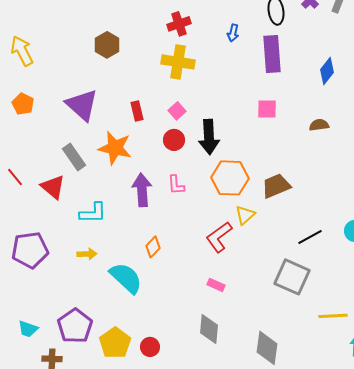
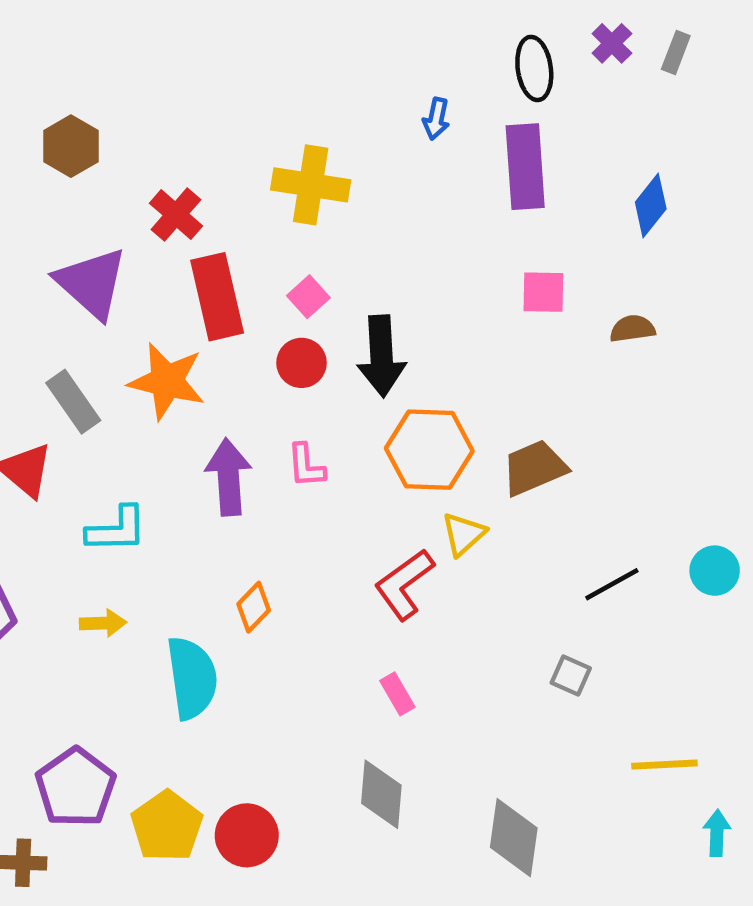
red cross: (179, 24) -> (176, 215), moved, turned -30
brown hexagon: (107, 45) -> (71, 146), moved
pink square: (267, 109) -> (543, 292), moved
red rectangle: (137, 111) -> (217, 297), size x1.8
gray square: (292, 277) -> (571, 676), size x0.5
cyan semicircle: (126, 278) -> (192, 678), turned 39
pink rectangle: (216, 285) -> (397, 694), turned 36
red circle: (150, 347) -> (247, 835), size x1.4

